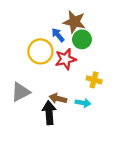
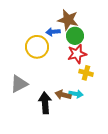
blue arrow: (58, 35) -> (53, 32), turned -56
red star: (66, 59) -> (77, 54), moved
brown arrow: (58, 98) -> (63, 95), moved

